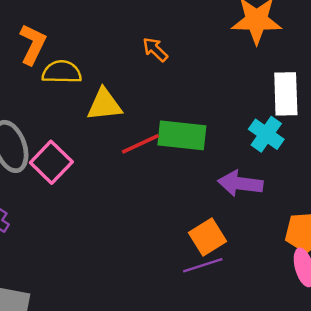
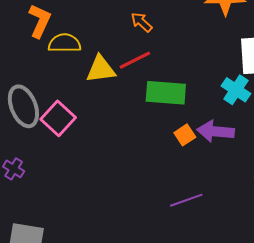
red line: (140, 144) -> (135, 60), moved
orange square: (207, 237) -> (185, 135), moved, size x0.7

